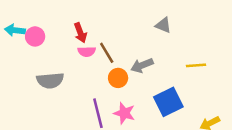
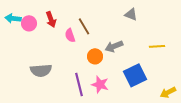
red arrow: (80, 33) -> (51, 19), moved
pink semicircle: (87, 52) -> (70, 35), turned 72
brown line: (107, 53) -> (84, 26), moved
gray semicircle: (50, 80) -> (41, 70), moved

